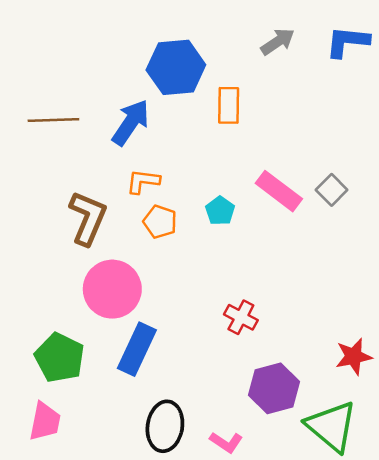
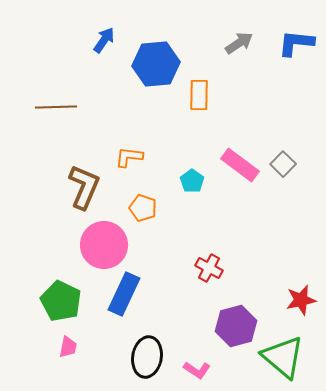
blue arrow: (131, 123) -> (104, 40), moved, size x0.7
orange pentagon: (160, 222) -> (143, 208), moved
pink trapezoid: (45, 421) -> (68, 347), moved, size x0.7

